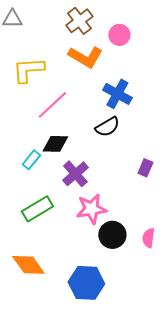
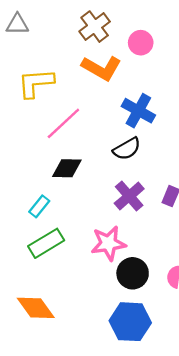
cyan rectangle: (31, 160) -> (39, 206), moved
purple cross: (75, 174) -> (129, 196), moved
blue hexagon: (86, 283) -> (130, 322), moved

